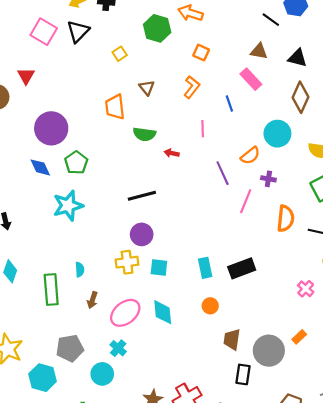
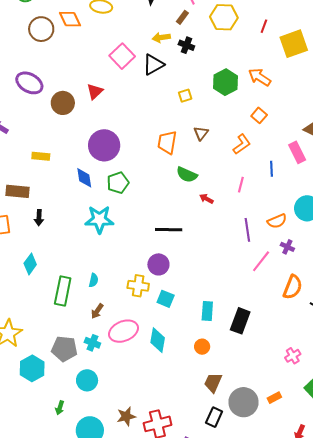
black rectangle: (242, 268) -> (240, 321), turned -65
cyan cross: (118, 348) -> (92, 343), moved, turned -35

